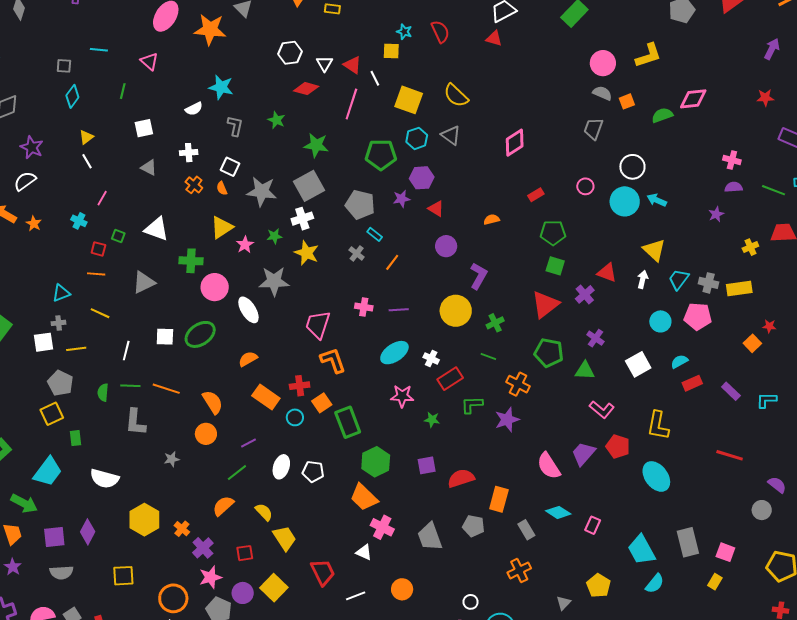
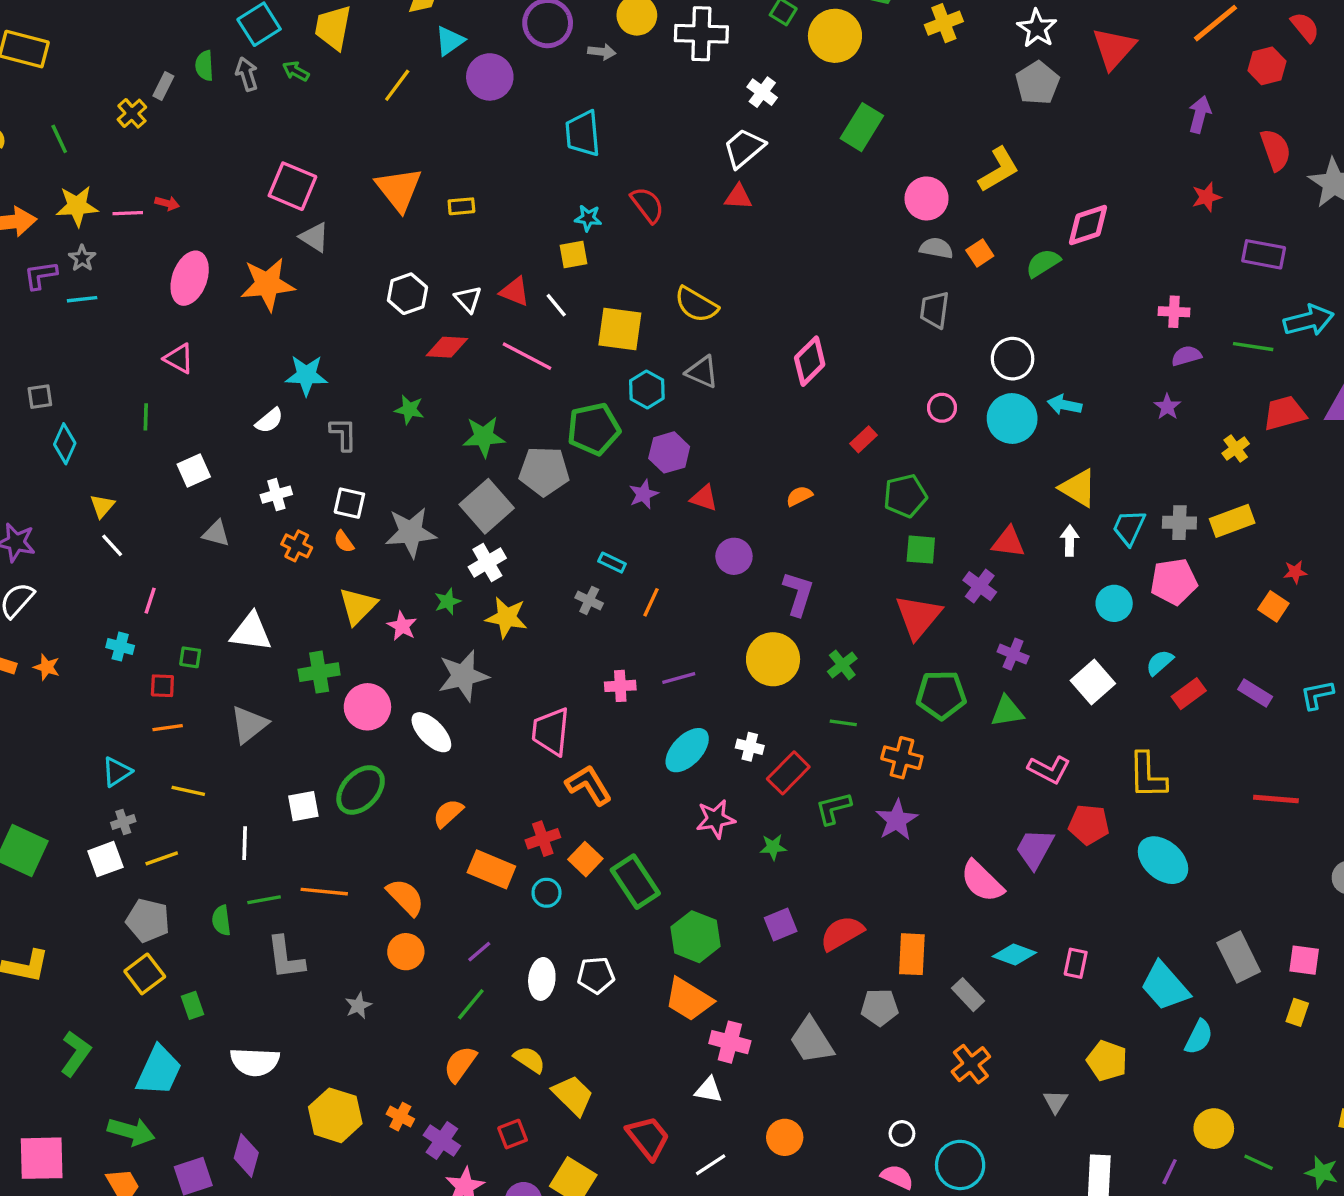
cyan line: (99, 50) -> (82, 299), moved
pink line: (351, 104) -> (527, 356), turned -68
gray pentagon: (360, 205) -> (544, 471), moved

